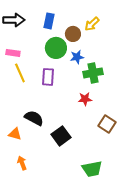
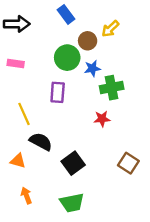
blue rectangle: (49, 21) -> (66, 14), moved, turned -49
yellow line: (20, 73) -> (24, 114), moved
brown square: (107, 124) -> (128, 163), moved
green trapezoid: (92, 169) -> (72, 203), moved

